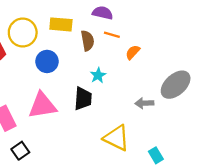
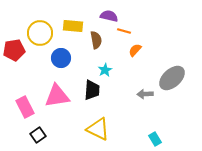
orange line: (112, 35) -> (124, 31), moved
yellow triangle: (117, 138) -> (98, 129), moved

